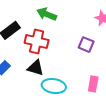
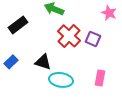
red cross: (37, 41) -> (69, 36), moved, turned 30

